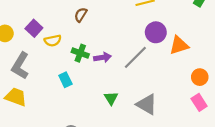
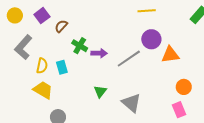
brown semicircle: (81, 15) -> (61, 26), moved
yellow semicircle: (53, 41) -> (42, 66), moved, turned -77
yellow trapezoid: (16, 97) -> (43, 90), moved

